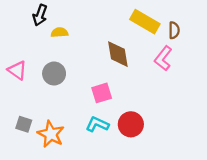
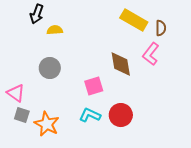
brown diamond: (118, 54) -> (121, 64), moved
pink triangle: (17, 70) -> (16, 93), moved

